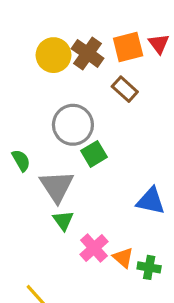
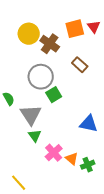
brown cross: (88, 53) -> (50, 44), moved
brown rectangle: (125, 89) -> (80, 65), moved
green cross: (149, 267) -> (88, 165), turned -32

